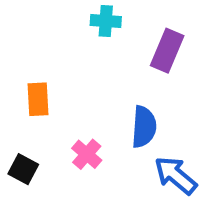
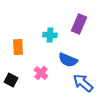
cyan cross: (106, 21) -> (50, 35), moved
blue semicircle: (144, 127) -> (68, 60), turned 108

